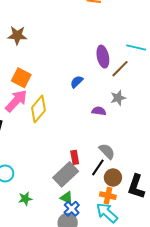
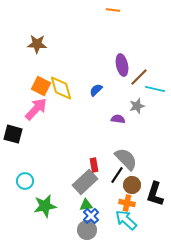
cyan line: (136, 47) -> (155, 89), moved
yellow diamond: (38, 109) -> (61, 88), moved, turned -56
gray semicircle: (107, 151) -> (126, 159), size x1.4
green triangle: (67, 198) -> (86, 205), turned -32
green star: (25, 199) -> (45, 206), size x1.6

